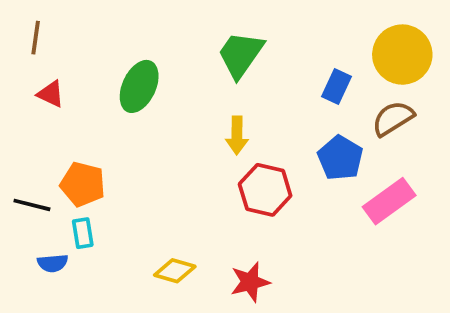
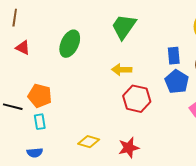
blue rectangle: (336, 86) -> (174, 56), moved, turned -30
yellow arrow: (237, 135) -> (122, 70), turned 90
blue semicircle: (53, 263) -> (35, 153), moved

